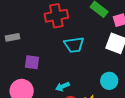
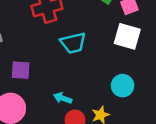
cyan arrow: (62, 87) -> (63, 98), turned 48

